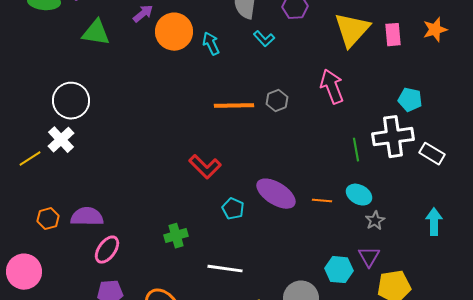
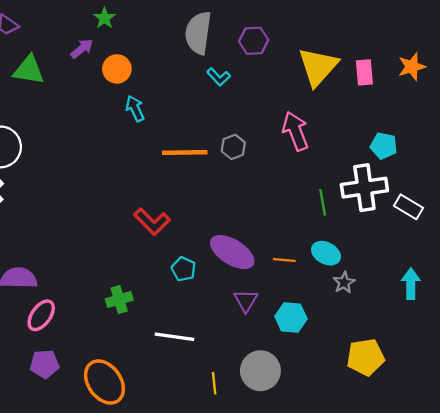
orange circle: (174, 32) -> (117, 69), size x0.7
cyan arrow: (211, 44) -> (135, 109), moved
purple triangle: (369, 257) -> (246, 301), moved
cyan hexagon: (339, 270) -> (291, 318), moved

